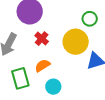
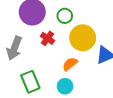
green circle: (90, 19) -> (65, 16), moved
orange semicircle: (42, 66) -> (70, 64), moved

